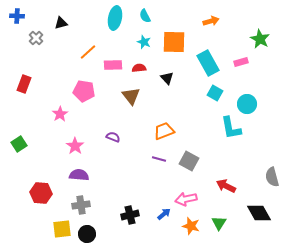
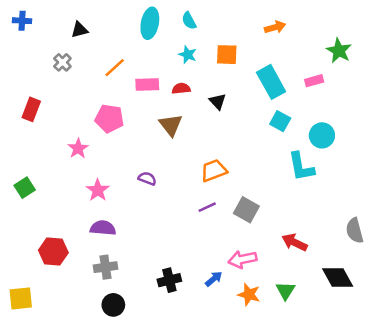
gray cross: (36, 38) -> (62, 62), moved
orange square: (174, 42) -> (227, 55), size x0.7
purple line: (159, 159) -> (207, 207), turned -40
yellow square: (62, 229) -> (21, 298), moved

